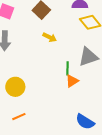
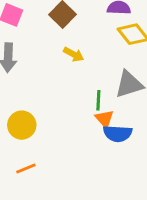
orange triangle: (72, 81) -> (104, 119), turned -40
blue semicircle: (85, 122) -> (118, 134), moved, turned -30

